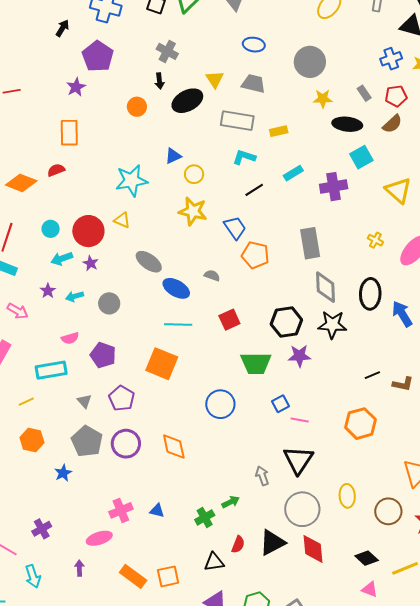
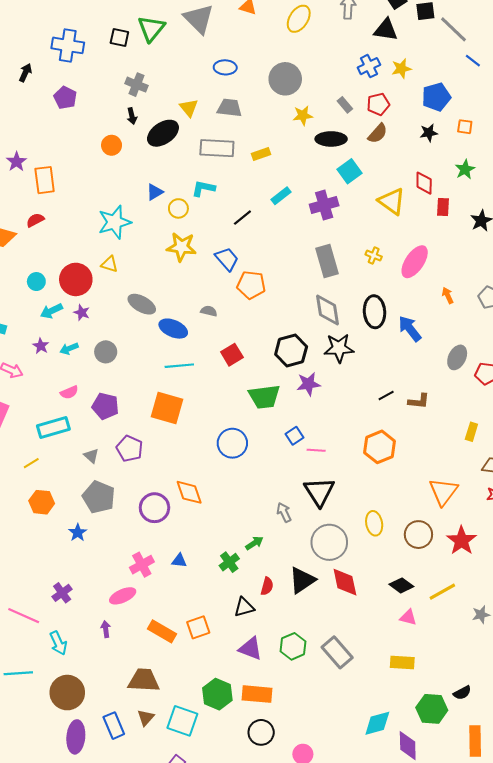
purple pentagon: (98, 56) -> (65, 98), size x0.7
purple star: (76, 87) -> (17, 162), moved
cyan L-shape: (244, 157) -> (203, 188), moved
gray rectangle: (310, 243) -> (327, 261), moved
purple circle: (126, 444) -> (154, 508), moved

